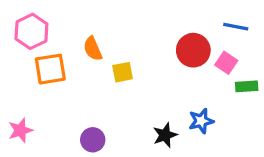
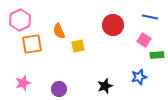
red circle: (193, 50) -> (113, 25), moved
blue star: (201, 121) -> (139, 77), moved
pink star: (20, 130) -> (23, 83), moved

